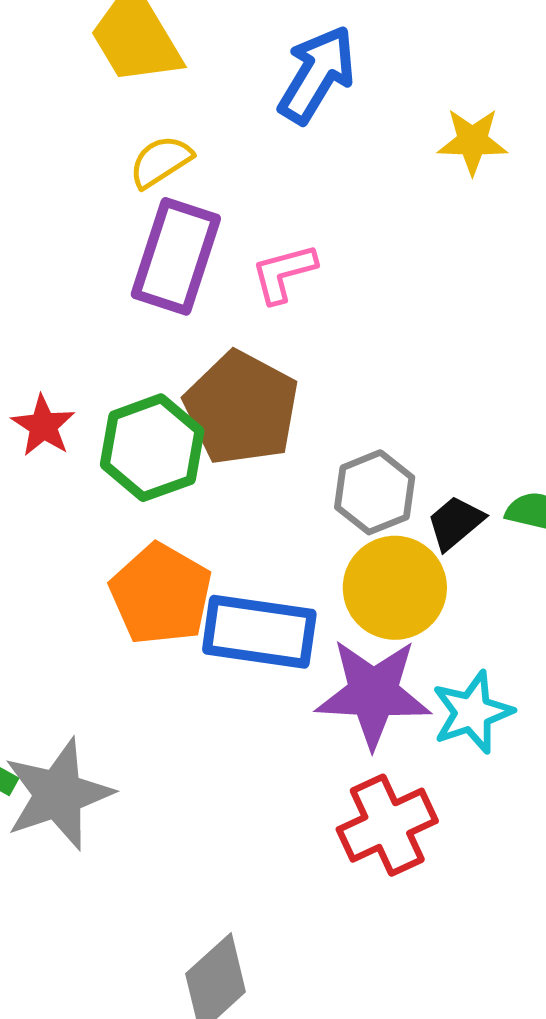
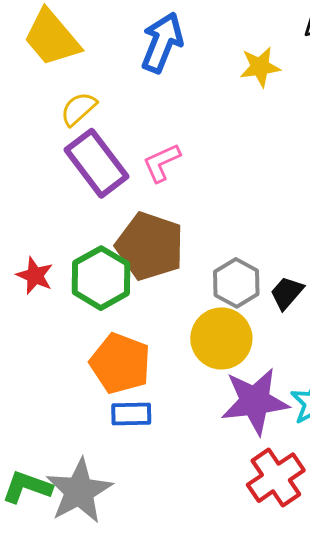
purple rectangle: (176, 256) -> (97, 163), turned -46
yellow circle: (395, 588) -> (221, 338), moved
blue rectangle: (259, 632) -> (131, 414), moved, size x0.6

